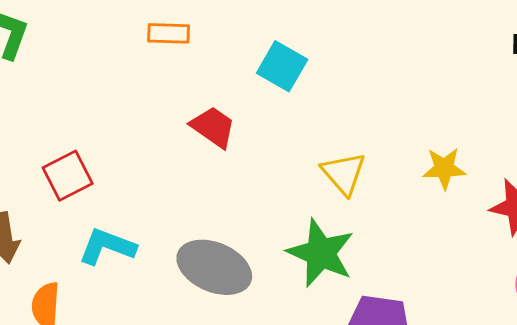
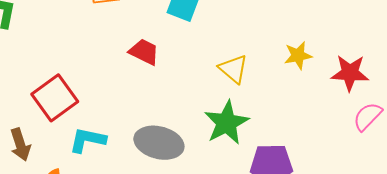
red square: (68, 176) -> (55, 98), size x1.4
green star: (321, 253) -> (227, 123), turned 30

